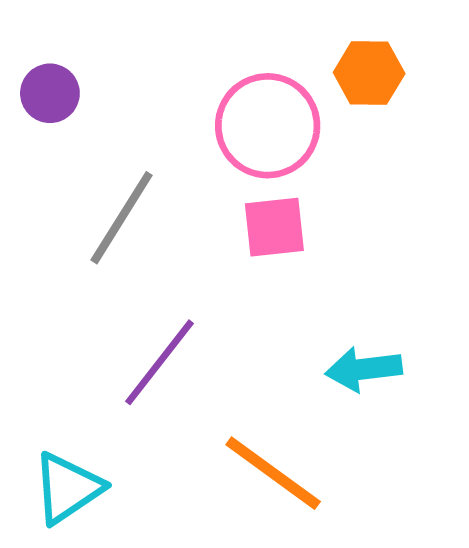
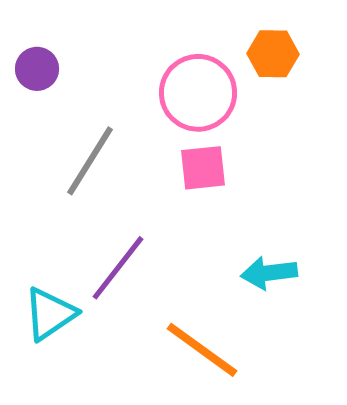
cyan triangle: (68, 488) -> (50, 314), moved

